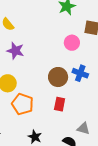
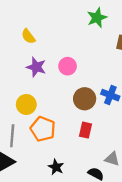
pink circle: (72, 43) -> (68, 66), moved

